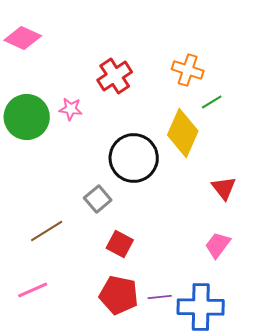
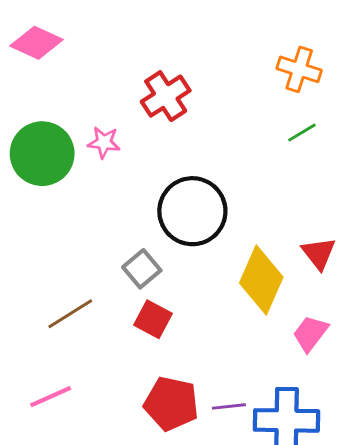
orange cross: (188, 70) -> (299, 69), moved
yellow diamond: (183, 133) -> (261, 280), moved
red square: (120, 244) -> (153, 319), moved

